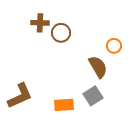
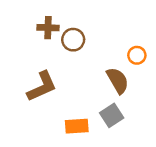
brown L-shape: (20, 96) -> (42, 87), moved

